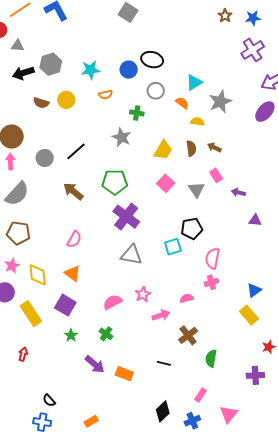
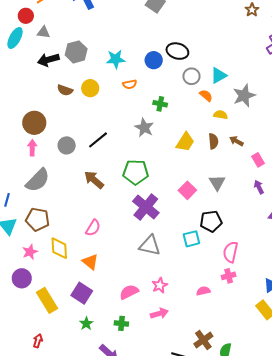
gray circle: (156, 91) -> (191, 76), moved
pink rectangle: (216, 175) -> (258, 160), moved
pink square: (166, 183) -> (187, 190), moved
purple arrow: (238, 192) -> (259, 187), turned 48
yellow diamond: (38, 275) -> (59, 248), moved
pink arrow: (161, 315) -> (159, 313), moved
green cross: (106, 334) -> (121, 323), turned -32
brown cross: (188, 335) -> (203, 340), moved

